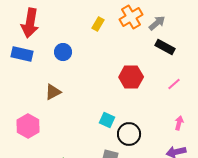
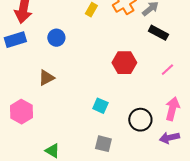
blue rectangle: (22, 54) -> (15, 40), turned -30
pink arrow: (179, 123) -> (172, 109), size x1.6
black circle: (129, 134) -> (140, 120), moved

